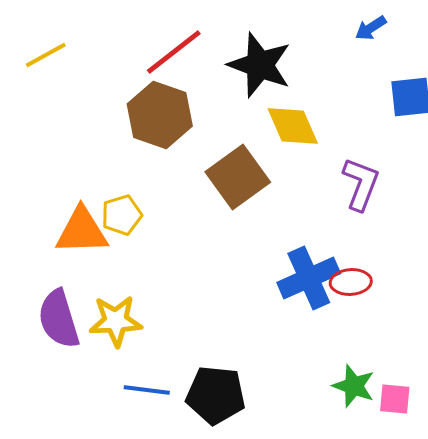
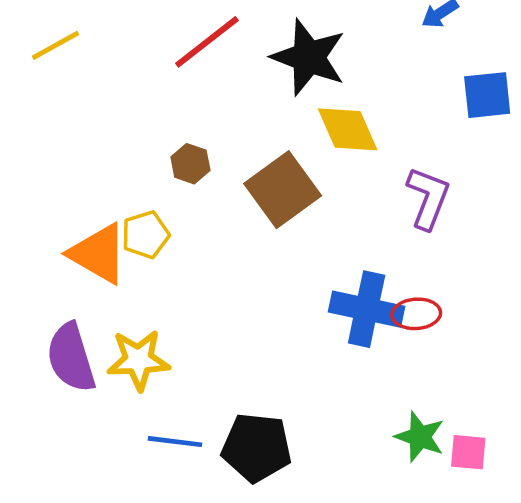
brown hexagon: (160, 115) -> (190, 164), moved, size x0.5
orange triangle: (82, 231) -> (98, 254), turned 32
blue cross: (309, 278) -> (367, 309), turned 36

